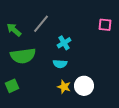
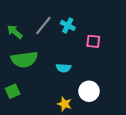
pink square: (105, 25) -> (93, 41), moved
cyan cross: (64, 43) -> (68, 25), moved, turned -32
yellow star: (64, 87) -> (65, 104), moved

